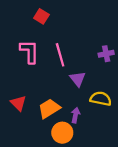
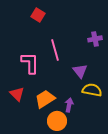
pink L-shape: (29, 52) -> (30, 63), moved
purple cross: (106, 54) -> (95, 39), moved
purple triangle: (78, 79) -> (80, 71), moved

